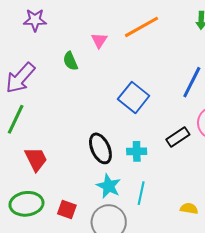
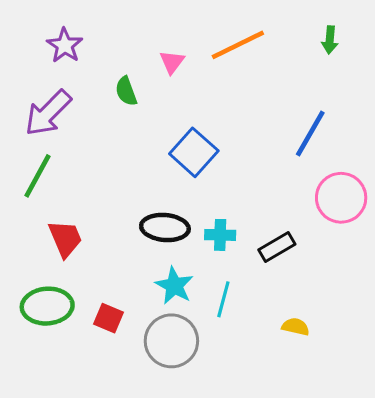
purple star: (35, 20) -> (65, 45), moved, turned 30
blue square: (134, 97) -> (194, 152), moved
black rectangle: (178, 137) -> (277, 247), moved
black ellipse: (100, 148) -> (165, 227), turned -64

